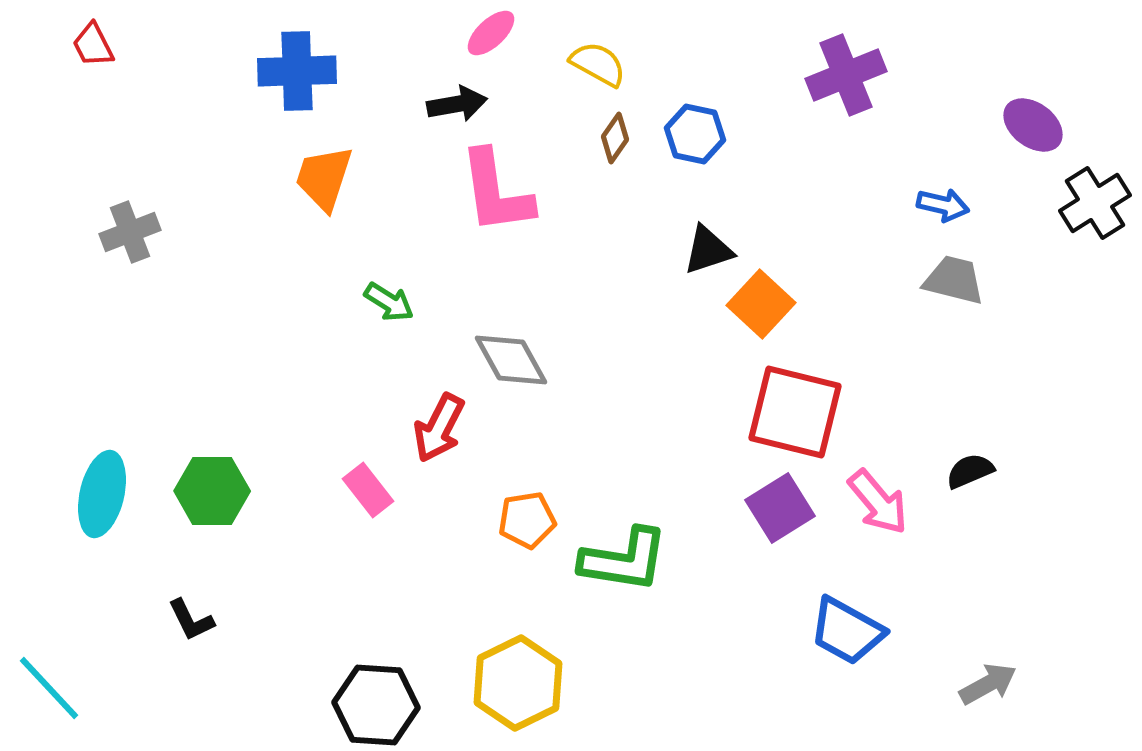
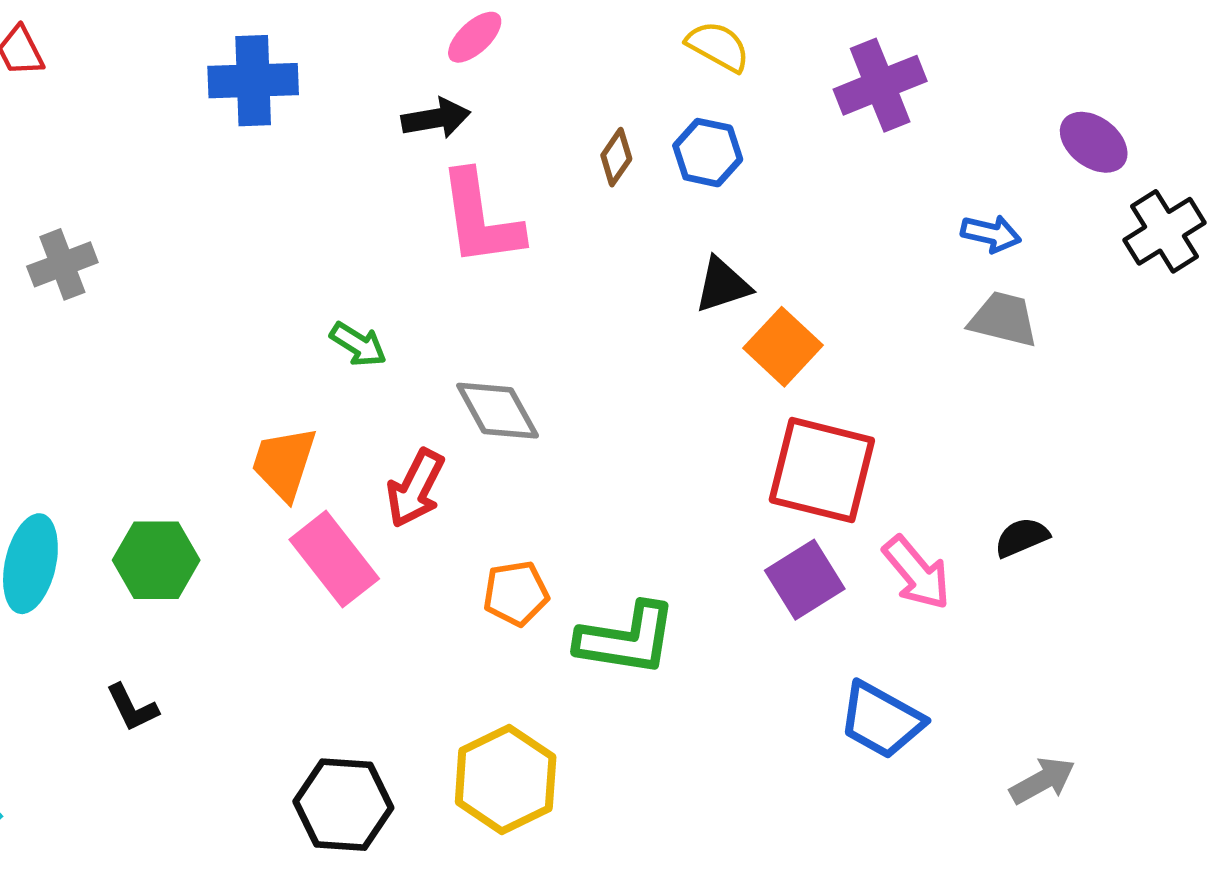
yellow semicircle: (598, 64) -> (718, 46), moved
orange trapezoid: (324, 178) -> (284, 463), moved
pink rectangle: (368, 490) -> (334, 559), size x1.5

